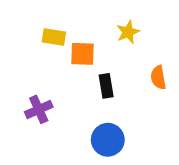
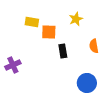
purple cross: (39, 109) -> (13, 65), moved
blue circle: (108, 140) -> (87, 83), moved

